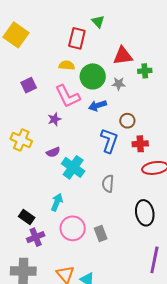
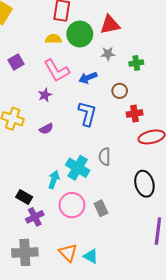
green cross: (145, 71) -> (136, 63), moved
green circle: (93, 76) -> (80, 34), moved
blue L-shape: (109, 141) -> (87, 114), moved
cyan cross: (73, 167) -> (78, 168), moved

